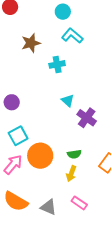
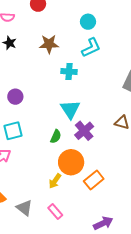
cyan L-shape: (72, 36) -> (91, 48), turned 100
cyan triangle: (68, 101) -> (70, 109), size x1.5
green semicircle: (74, 154) -> (56, 136), moved, turned -72
orange circle: (40, 156) -> (71, 162), moved

